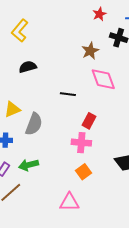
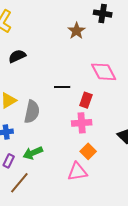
pink diamond: (103, 79) -> (104, 72), moved
black line: (68, 94) -> (62, 87), moved
pink triangle: (69, 202) -> (77, 172), moved

